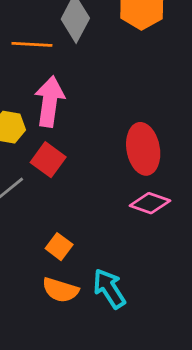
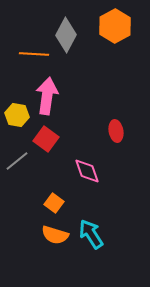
red ellipse: (143, 149) -> (116, 131), size x0.6
pink diamond: (150, 203) -> (87, 171), moved, turned 52

